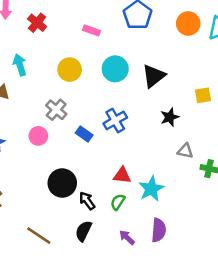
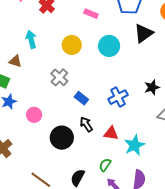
black triangle: (154, 76) -> (144, 33), moved
blue cross: (115, 120) -> (118, 97), moved
pink circle: (38, 136) -> (34, 115), moved
black arrow: (87, 201) -> (86, 124), moved
green semicircle: (118, 202) -> (105, 165), moved

